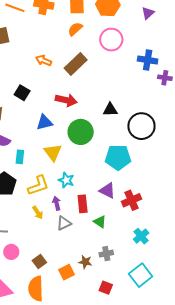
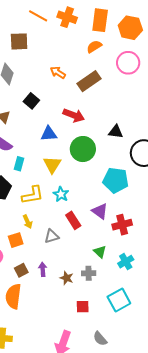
purple arrow: (57, 203) -> (43, 269), moved
red rectangle: (83, 204) -> (73, 220), turned -36
green triangle: (100, 222) -> (100, 252), moved
orange square: (67, 272) -> (16, 240), moved
red square: (106, 288) -> (83, 307), turned -32

